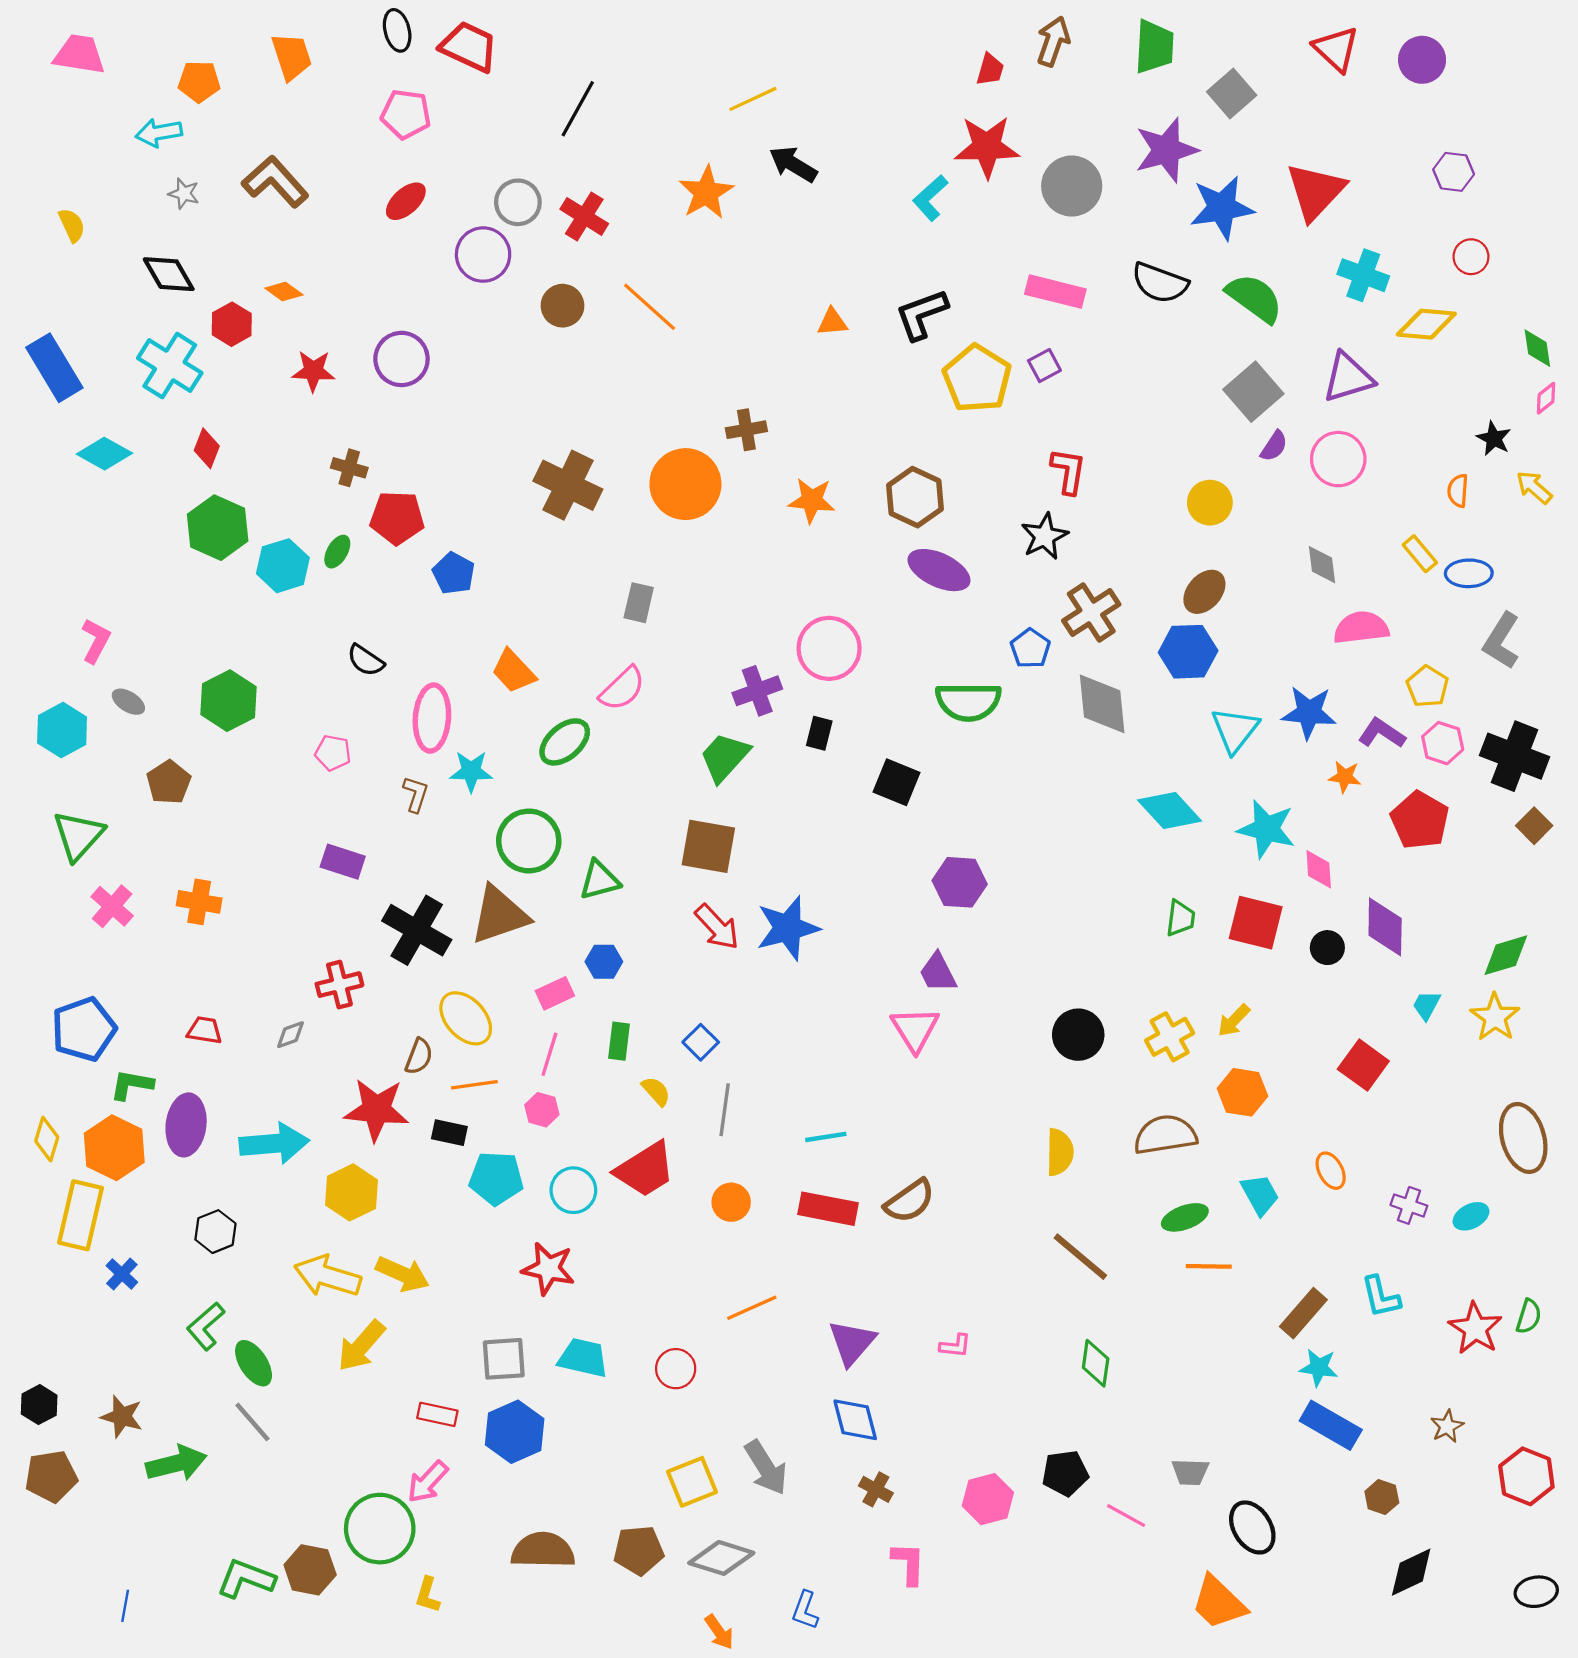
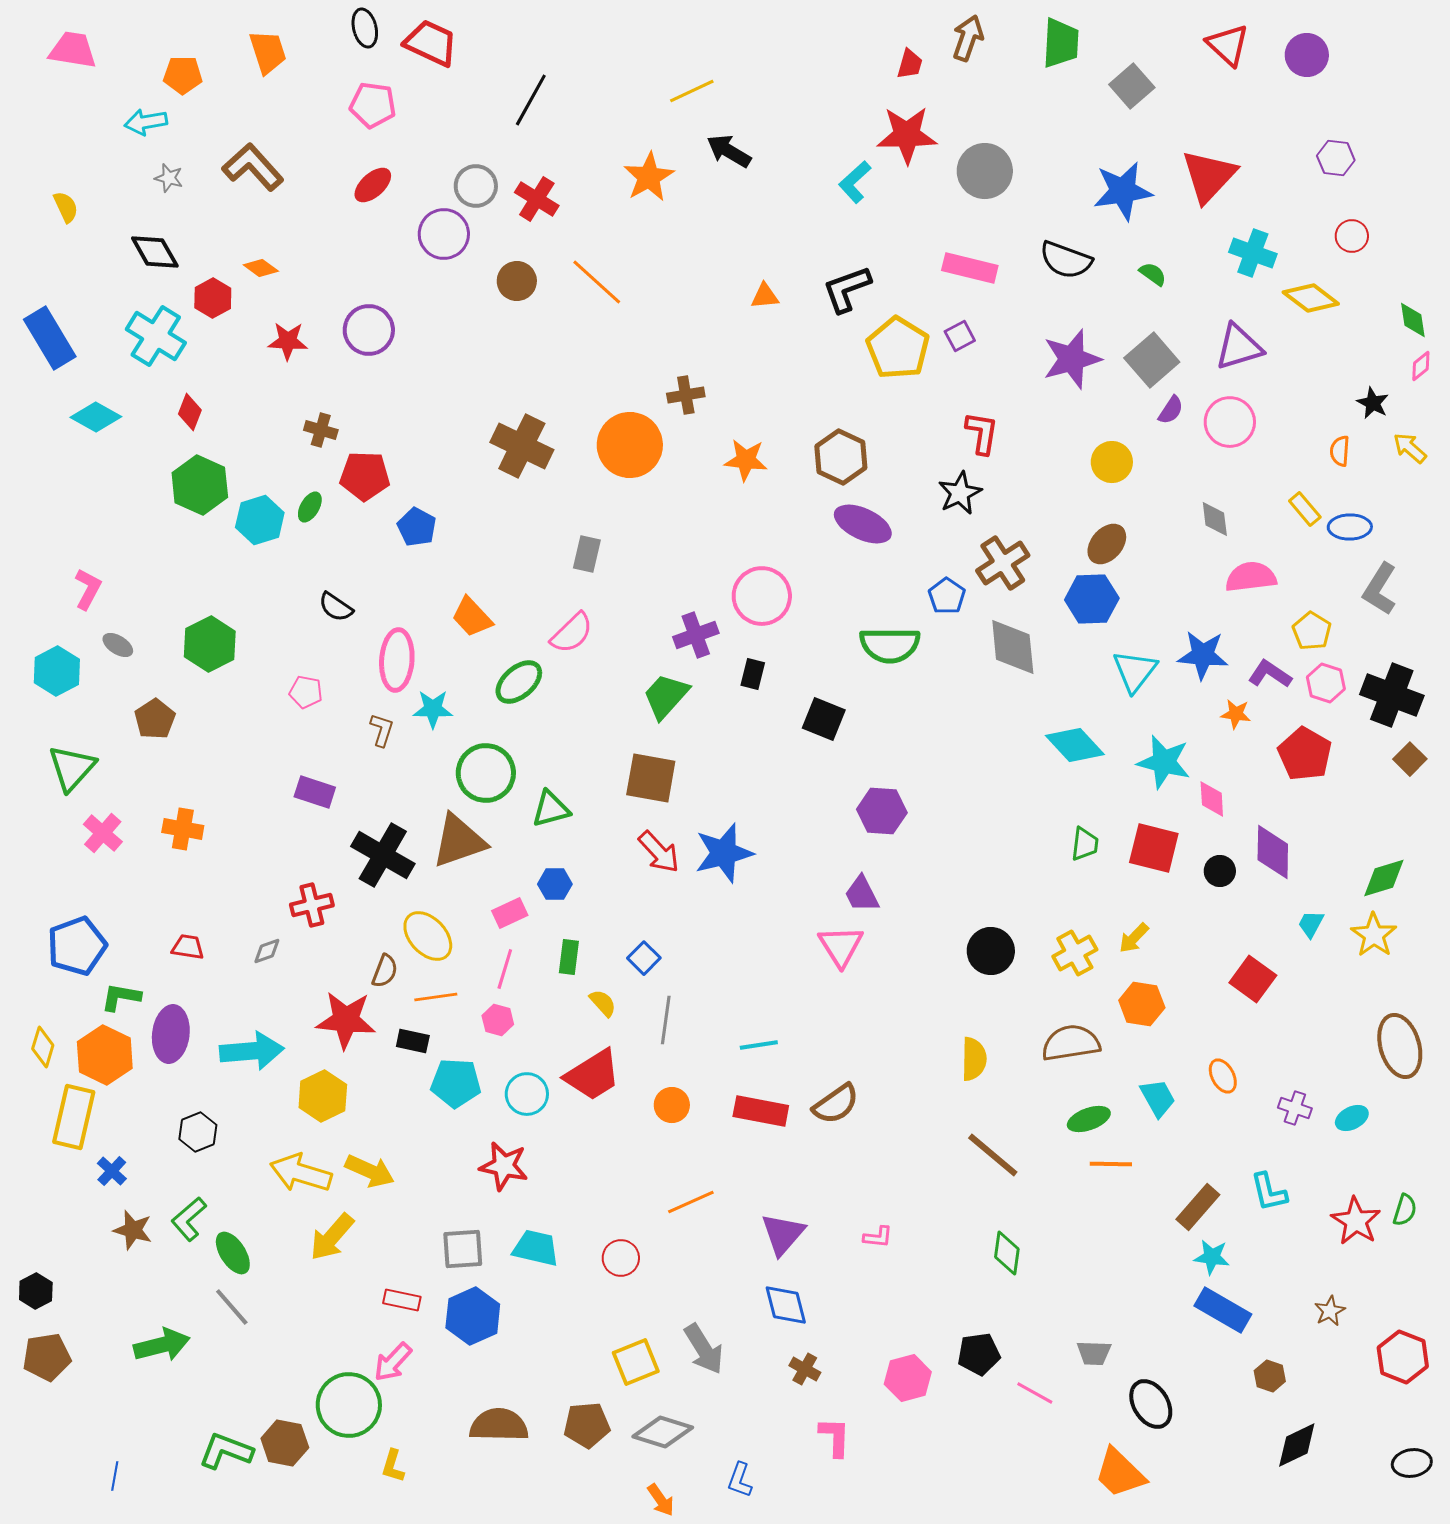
purple star: (1166, 150) -> (1072, 359), moved
green semicircle: (1254, 298) -> (1153, 274), size x0.5
yellow diamond: (1426, 324) -> (1311, 298), turned 32
brown star: (122, 1417) -> (133, 1230), moved

